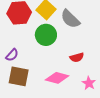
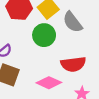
red semicircle: (77, 57) -> (73, 64), size x1.6

